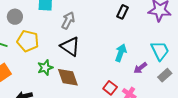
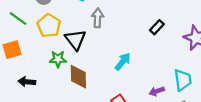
gray arrow: (68, 20) -> (98, 18), turned -42
black triangle: (70, 46) -> (75, 40), moved
cyan arrow: (121, 53) -> (123, 62), moved

